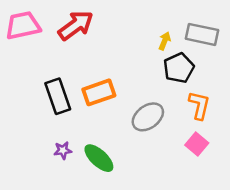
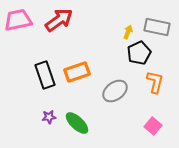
pink square: (197, 144) -> (153, 126), moved

